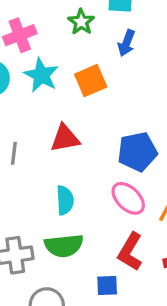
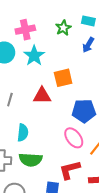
orange square: (91, 81) -> (63, 78), moved
cyan semicircle: (65, 200) -> (23, 133), moved
red L-shape: (130, 252) -> (70, 170), turned 35

